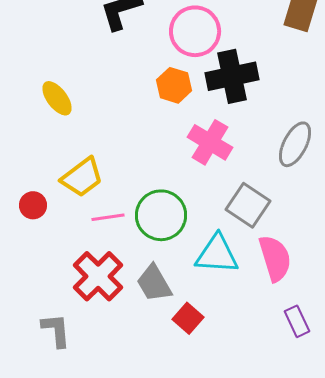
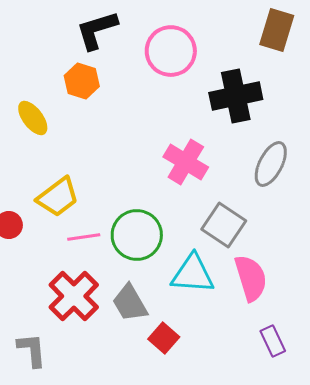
black cross: (232, 76) -> (236, 96), moved
orange hexagon: (174, 85) -> (82, 81), moved

